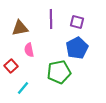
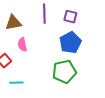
green pentagon: (59, 72) -> (64, 72), moved
cyan line: (23, 88) -> (16, 83), turned 48

